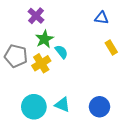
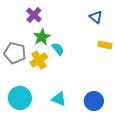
blue triangle: (102, 18) -> (96, 17), turned 32
yellow rectangle: (111, 47) -> (105, 45), turned -48
cyan circle: (34, 107) -> (20, 98), moved

